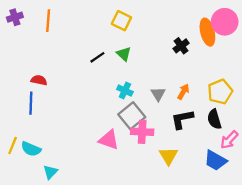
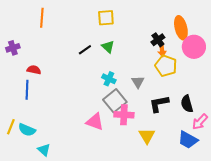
purple cross: (15, 17) -> (13, 48), moved
yellow square: (121, 21) -> (106, 18), turned -30
pink circle: (225, 22) -> (194, 47), moved
orange arrow: (183, 92) -> (162, 50), moved, turned 144
yellow pentagon: (220, 92) -> (166, 66), moved, turned -30
cyan triangle: (50, 172) -> (44, 150), turned -32

